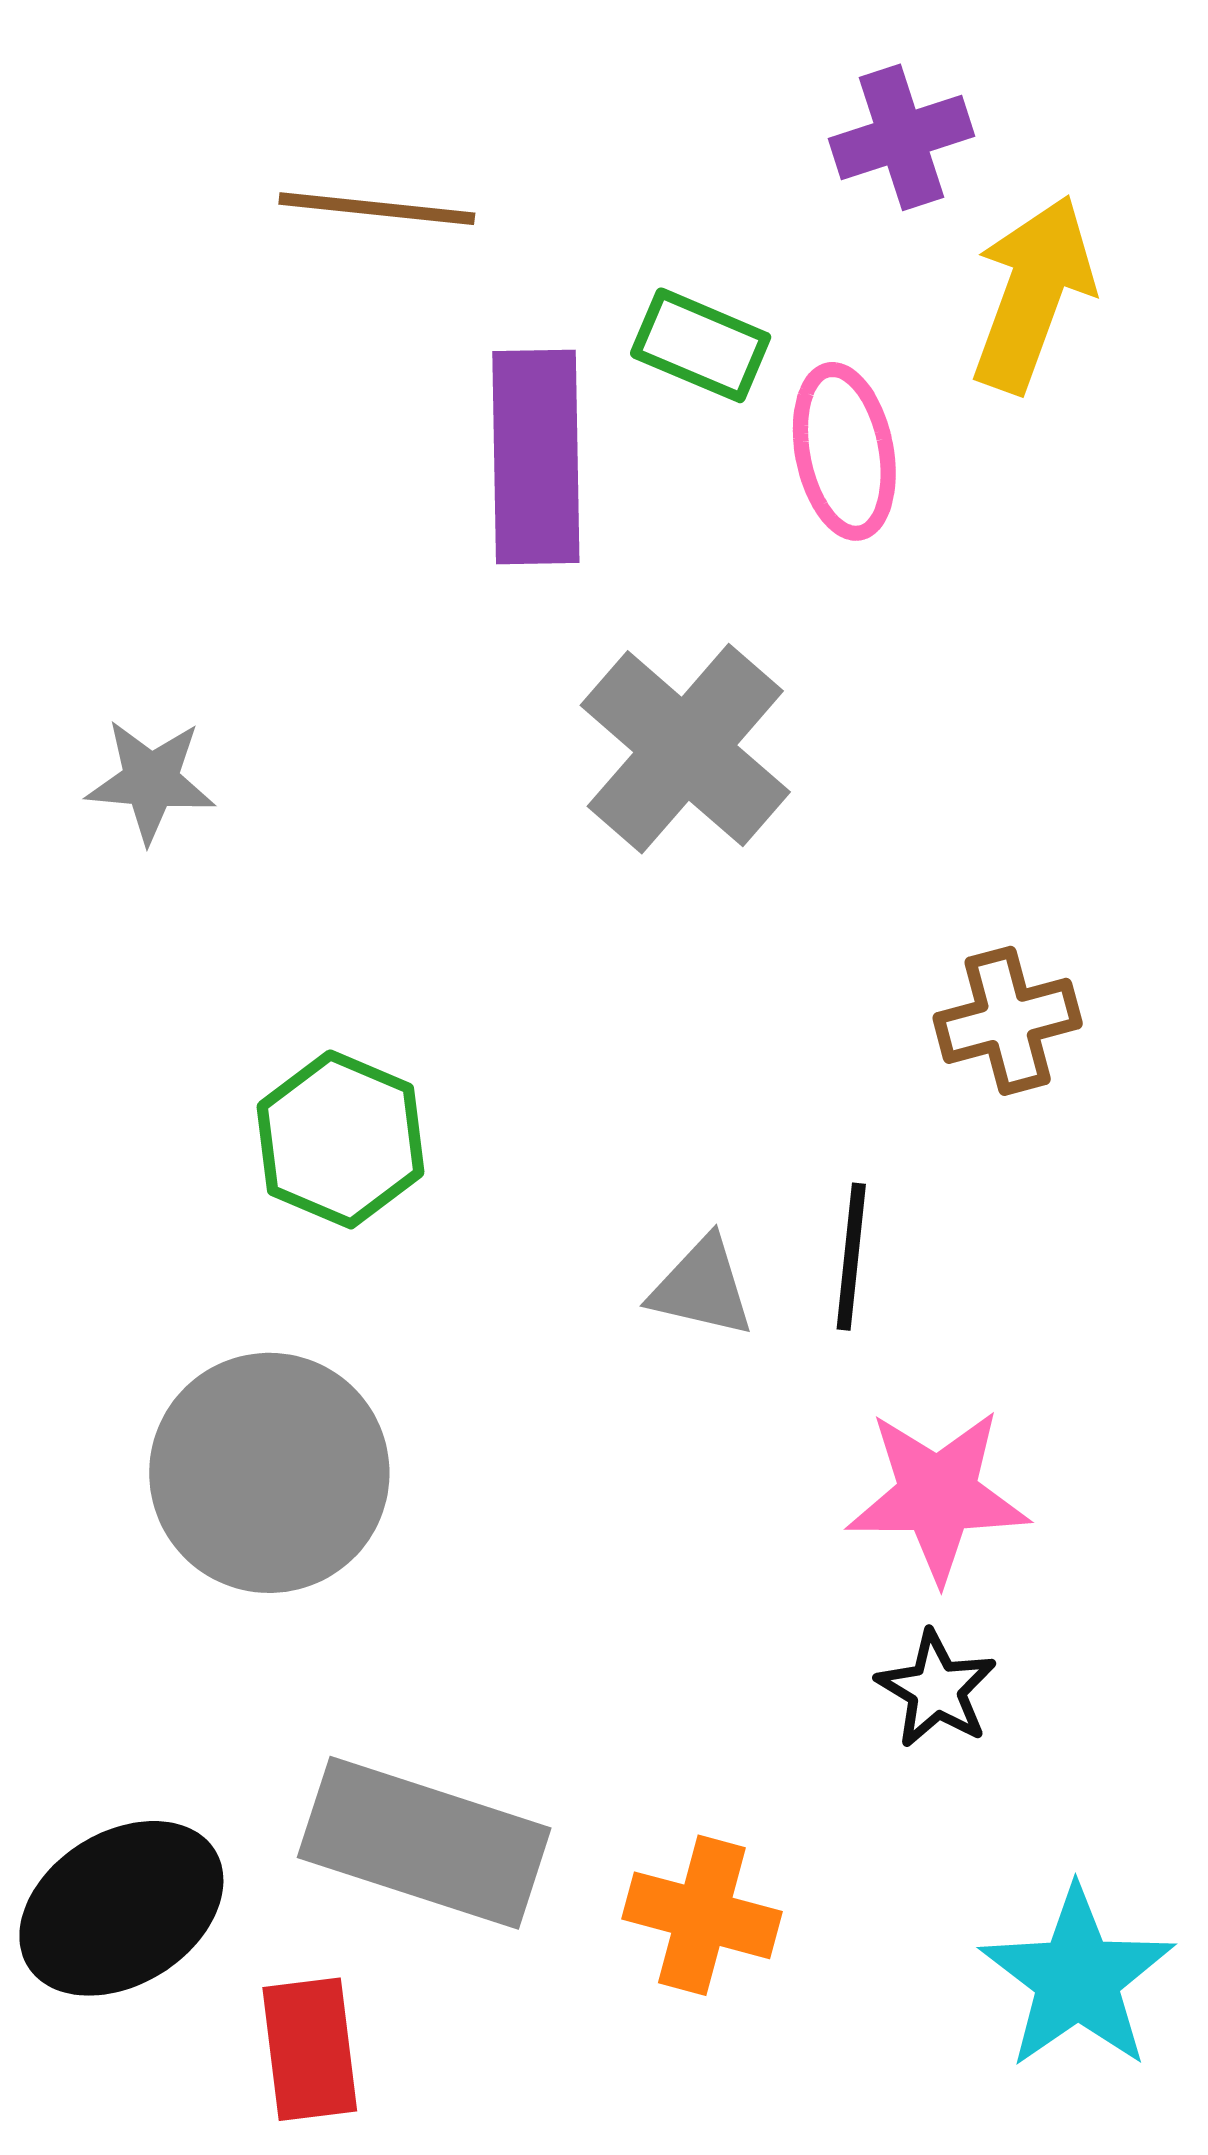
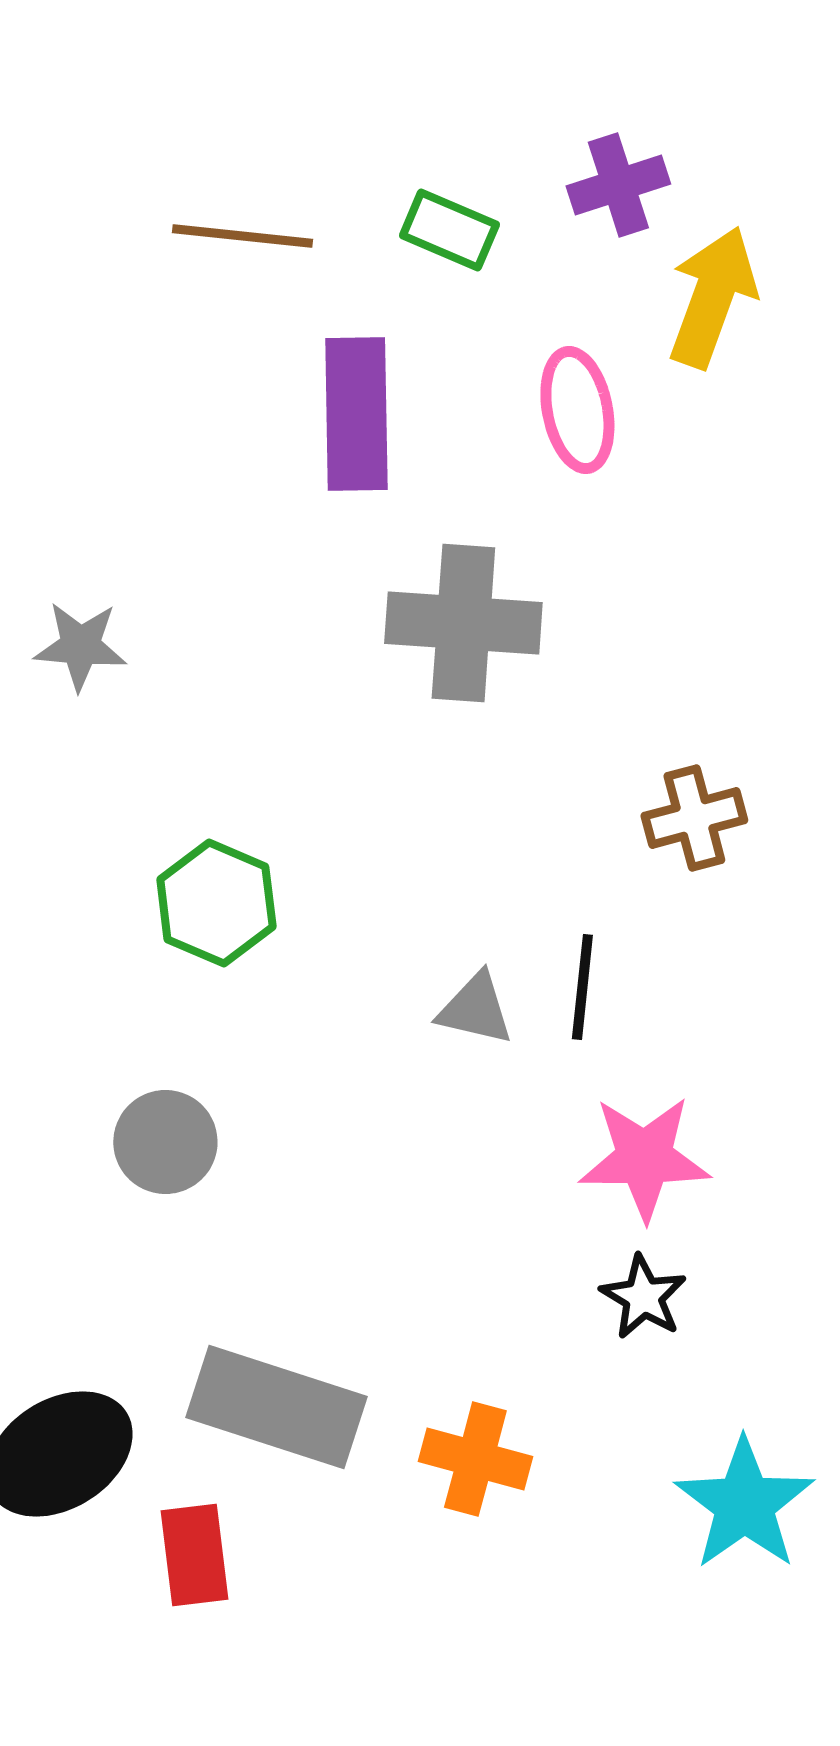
green rectangle: (701, 345) -> (449, 230), moved
gray cross: (685, 749) -> (463, 623), turned -37
gray circle: (269, 1473) -> (165, 1142), size x0.6

